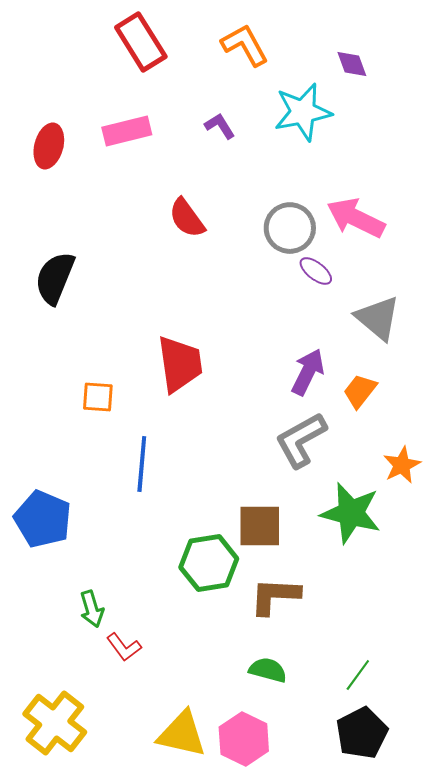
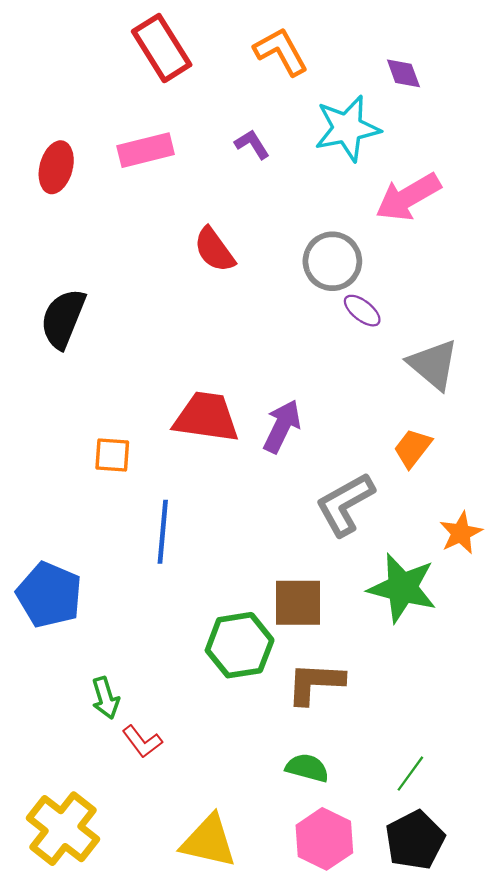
pink arrow: (356, 218) -> (408, 197), moved, turned -56
red trapezoid: (180, 364) -> (206, 417), turned -74
purple arrow: (308, 372) -> (282, 426), moved
pink hexagon: (244, 739) -> (324, 839), moved

